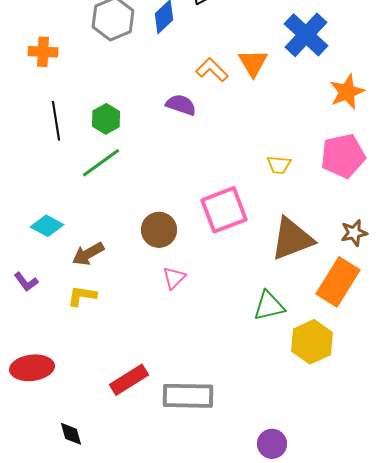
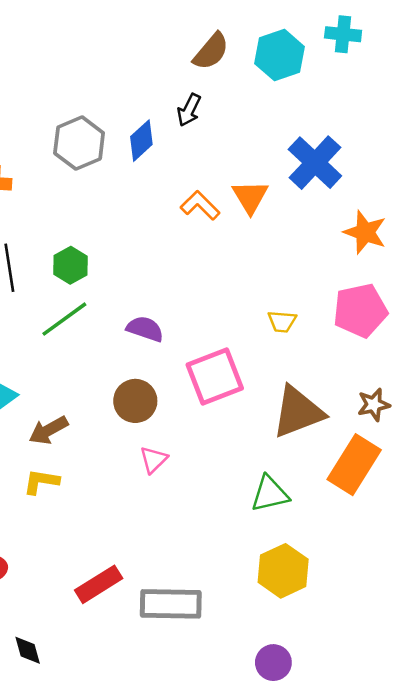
orange star: (347, 92) -> (365, 232), turned -30
purple semicircle: (181, 105) -> (145, 329), moved
yellow hexagon: (312, 342) -> (283, 571), moved

